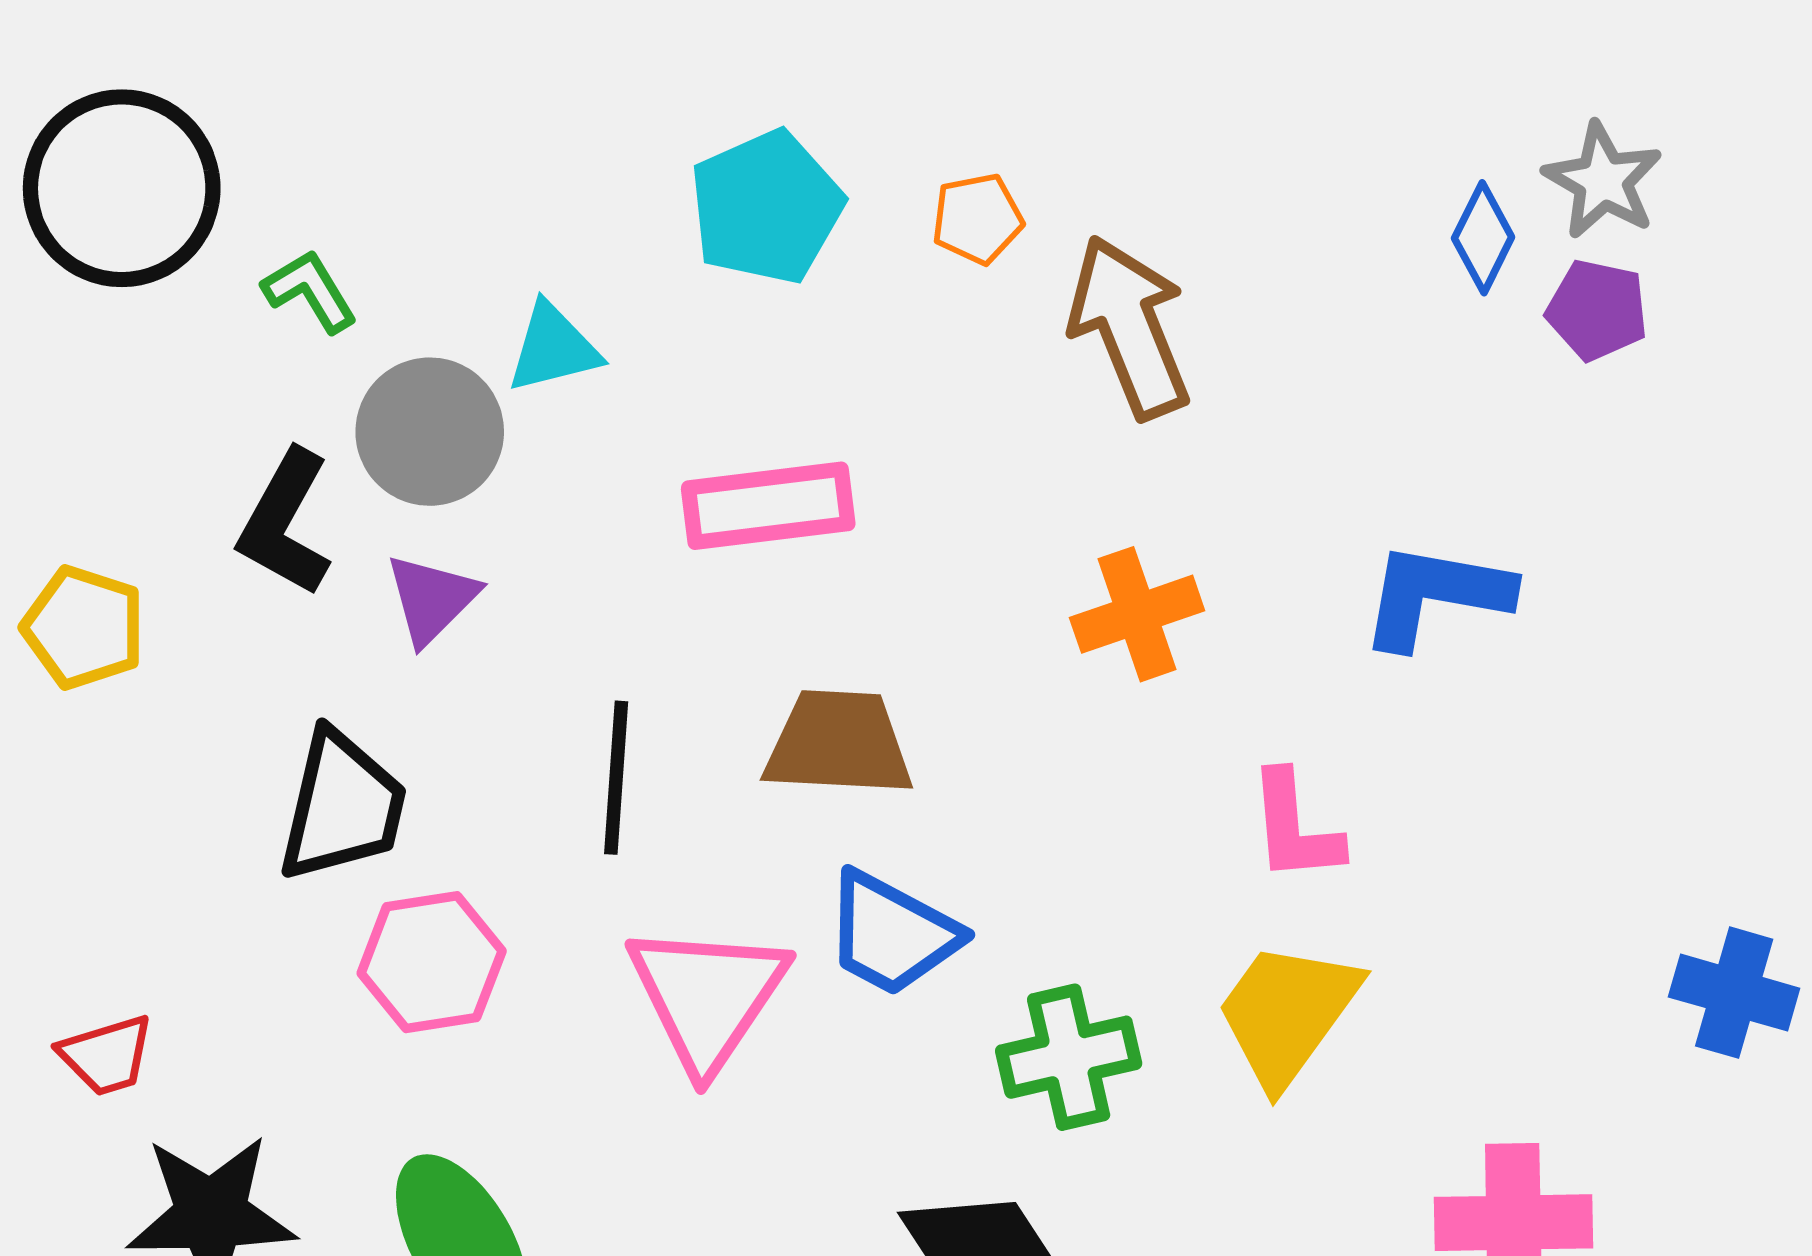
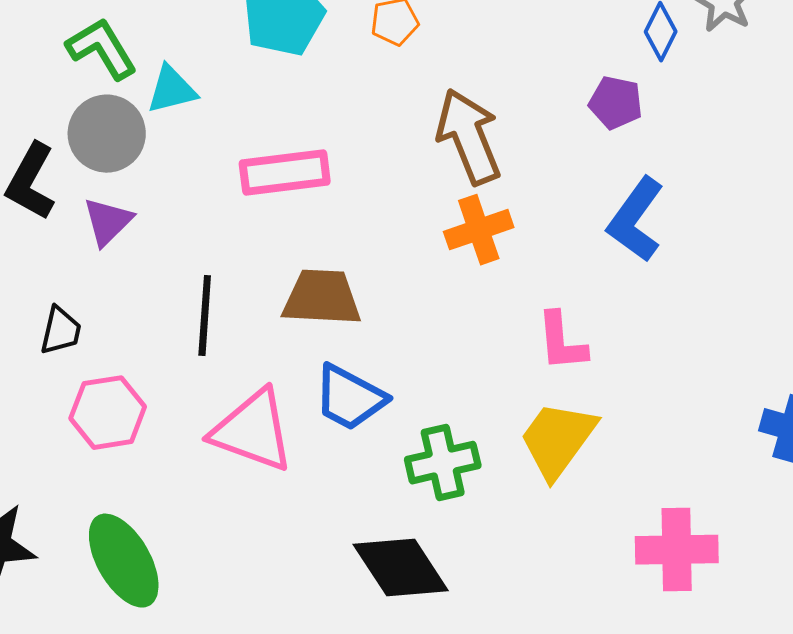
green L-shape: (310, 291) -> (102, 49), moved, size x1.4
purple pentagon: (1597, 310) -> (616, 103), moved
brown arrow: (1129, 327) -> (469, 137), moved
blue L-shape: (1436, 595) -> (636, 220), turned -64
black trapezoid: (342, 806) -> (61, 331), size x0.6
pink triangle: (707, 996) -> (253, 431), turned -44

